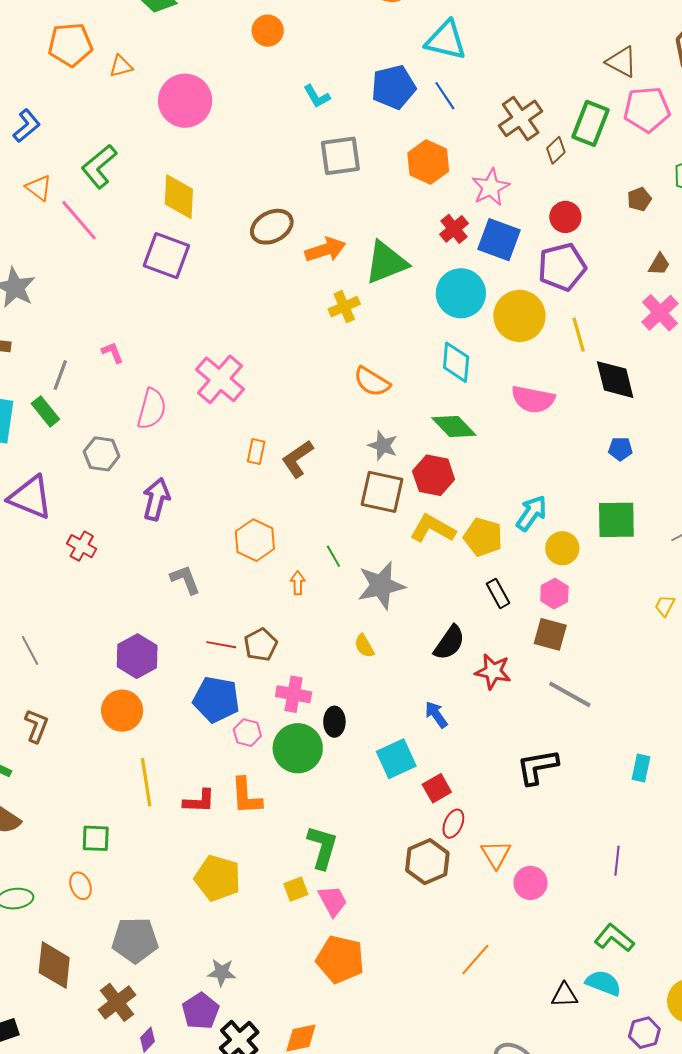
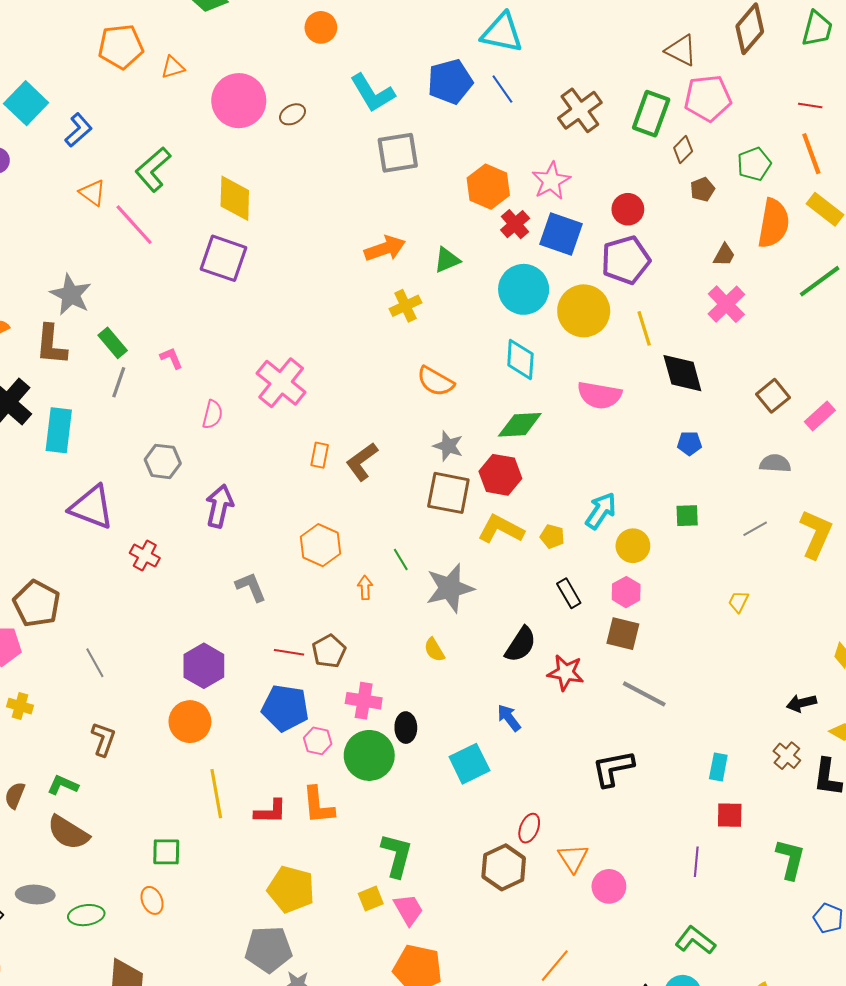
cyan L-shape: (317, 96) -> (372, 93), size x1.6
brown diamond: (556, 150) -> (683, 150), moved
orange hexagon: (428, 162) -> (488, 187), moved
brown ellipse: (272, 227) -> (293, 114), moved, size x0.6
green triangle: (386, 263) -> (447, 260), size x0.6
pink semicircle: (152, 409) -> (212, 414), size x0.7
green rectangle: (45, 411) -> (113, 343), moved
green diamond: (454, 426) -> (520, 425), turned -48
green square: (616, 520) -> (687, 516), size x0.6
yellow pentagon: (483, 537) -> (552, 536), size x0.6
red square: (437, 788) -> (730, 815), moved, turned 32
gray pentagon: (135, 940) -> (269, 949), moved

